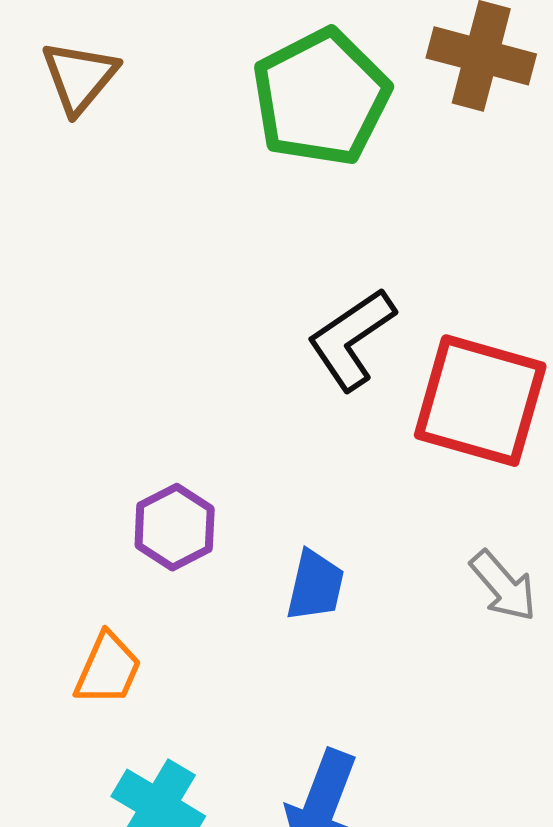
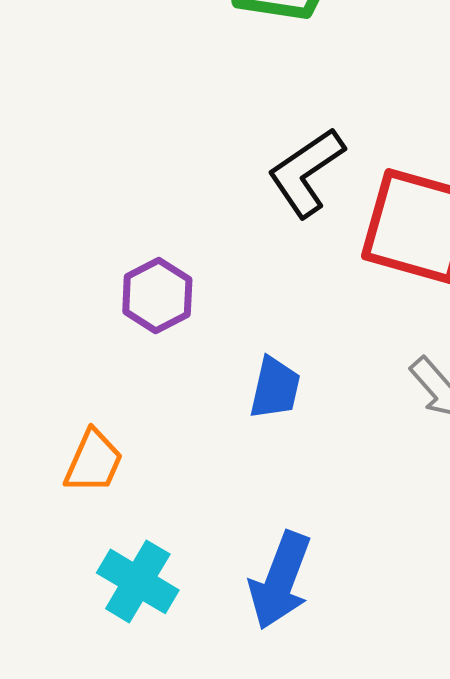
purple hexagon: (175, 527) -> (157, 295), moved

